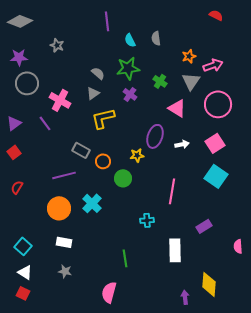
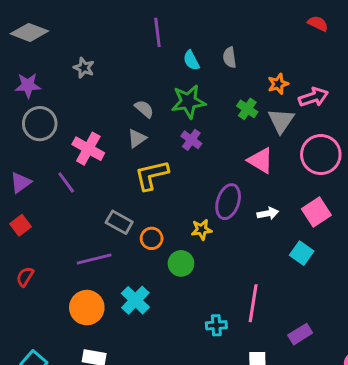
green cross: (160, 81) -> (247, 109), moved
cyan square: (216, 176) -> (302, 253), moved, size x0.7
pink line: (172, 191) -> (253, 303), moved

